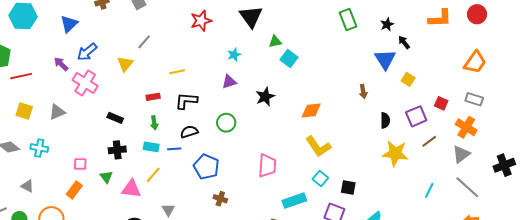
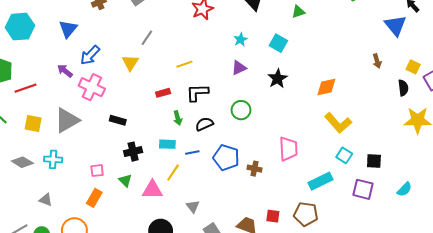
green triangle: (275, 42) -> (298, 12), moved
cyan square: (289, 59) -> (278, 43), moved
yellow square: (408, 79) -> (413, 67), moved
gray triangle: (57, 112) -> (67, 120), size x1.5
black rectangle: (115, 118) -> (118, 120), moved
green arrow: (154, 123) -> (178, 118), moved
blue line: (174, 149) -> (192, 152), moved
brown cross: (220, 199) -> (255, 169), moved

